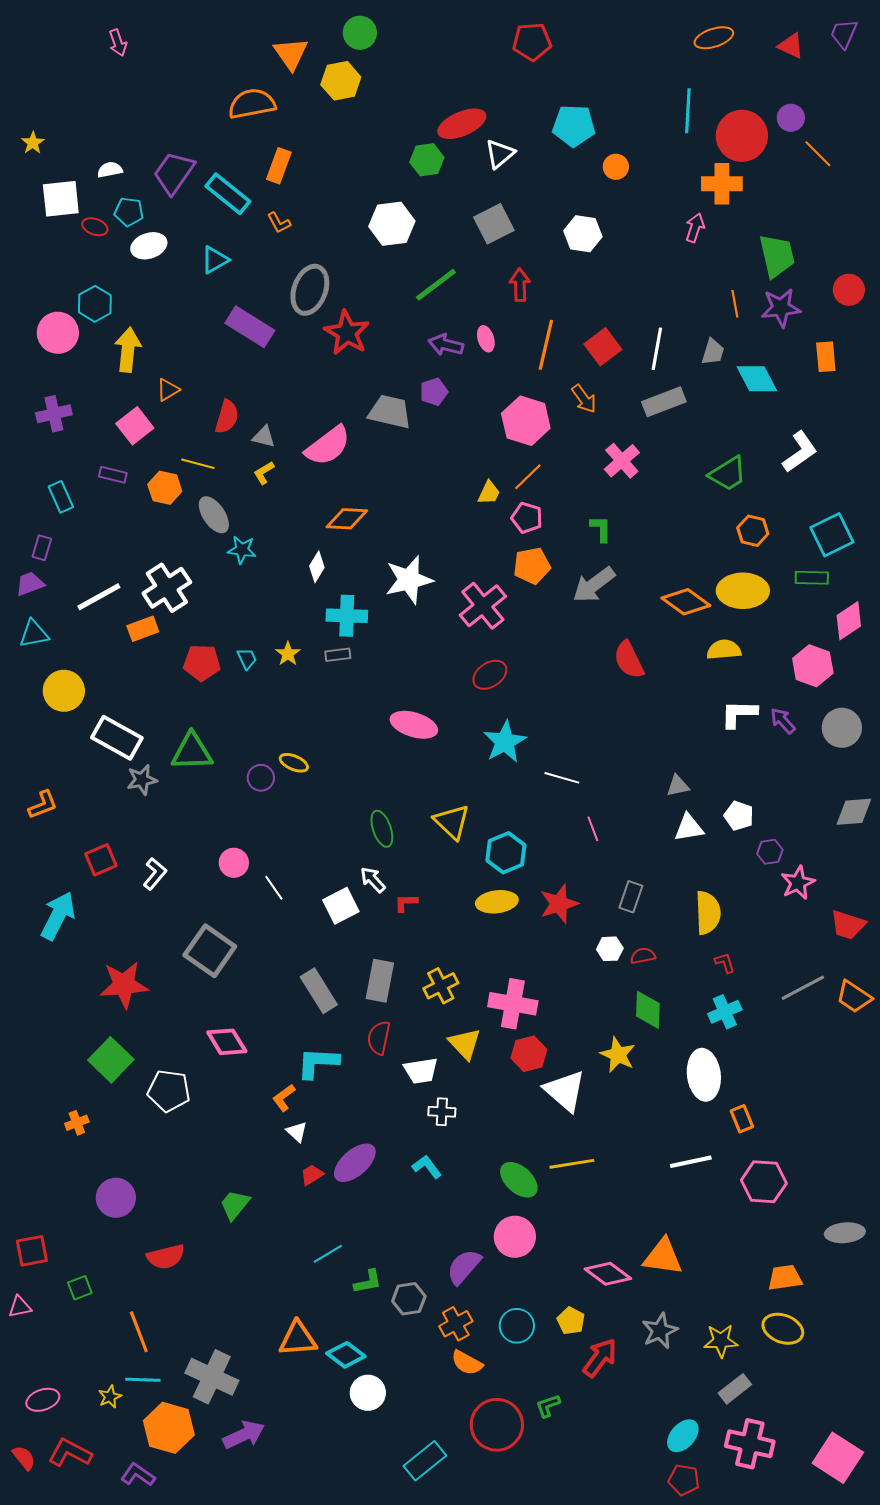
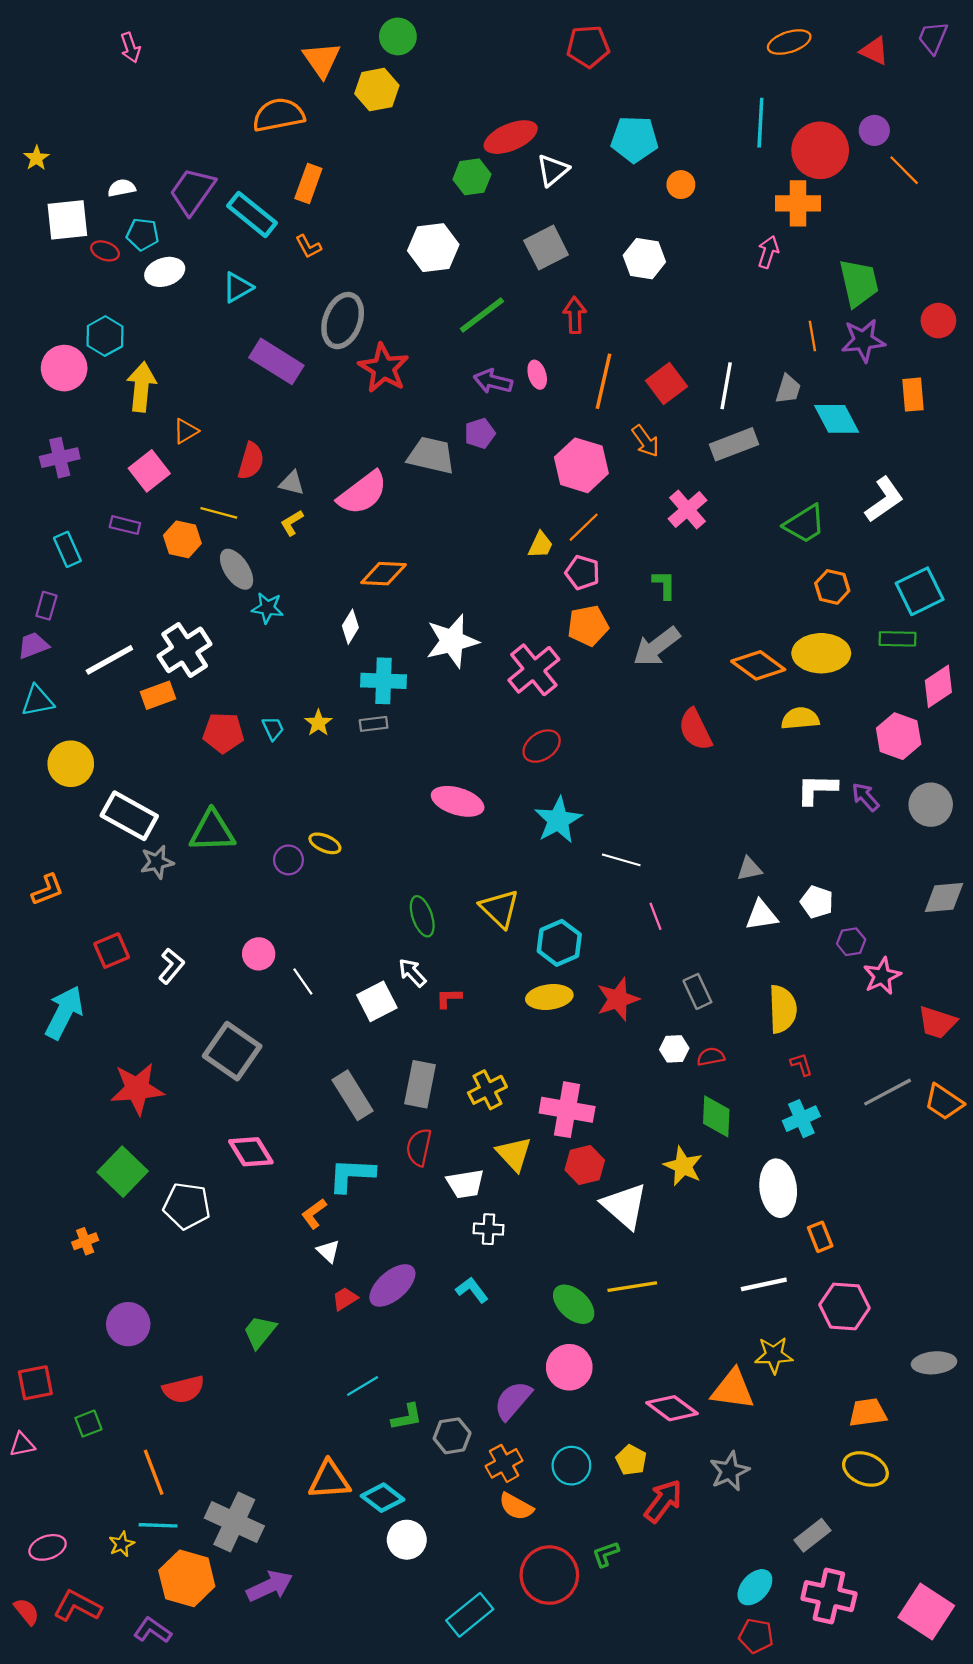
gray rectangle: (631, 897) -> (697, 991), turned -44
yellow star: (721, 1341) -> (774, 1355), moved

